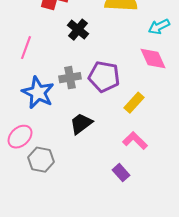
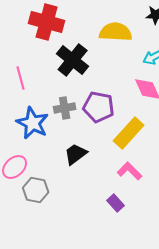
black cross: (78, 30) -> (73, 60), size x1.5
pink line: (26, 48) -> (21, 78), turned -35
yellow rectangle: (134, 103) -> (129, 133), size x1.5

